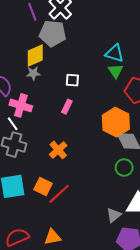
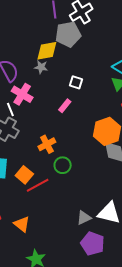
gray pentagon: (53, 33) -> (68, 34), turned -30
green circle: (124, 168) -> (63, 165), moved
orange triangle: (53, 237) -> (22, 224), turned 36

